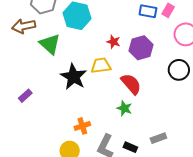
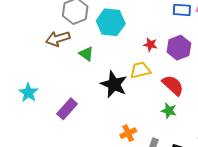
green triangle: (50, 44) -> (86, 54), size x0.7
purple rectangle: (25, 96) -> (67, 109), size x1.5

